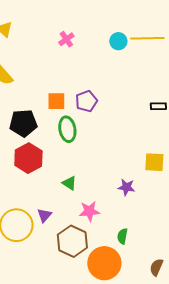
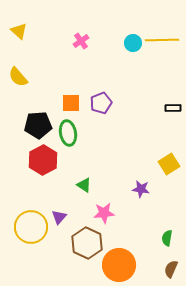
green ellipse: (67, 129) -> (68, 133), moved
yellow square: (154, 162) -> (169, 164), turned -35
green semicircle: (122, 236) -> (167, 238), moved

